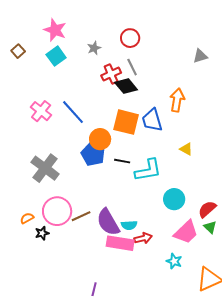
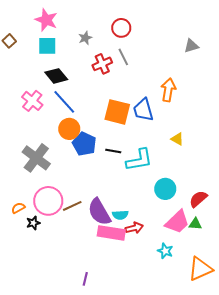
cyan square: (56, 56) -> (47, 46), turned 36
black diamond: (126, 86) -> (56, 76), moved
orange circle: (100, 139) -> (69, 129), moved
green triangle: (210, 227) -> (195, 224), moved, turned -40

